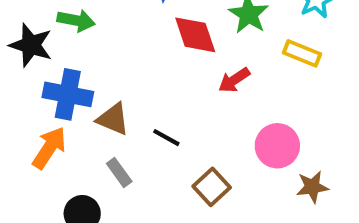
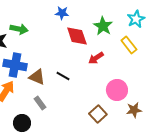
yellow rectangle: (302, 53) -> (129, 45), turned 30
black line: (166, 138) -> (63, 76), moved
brown square: (212, 187) -> (98, 114), moved

